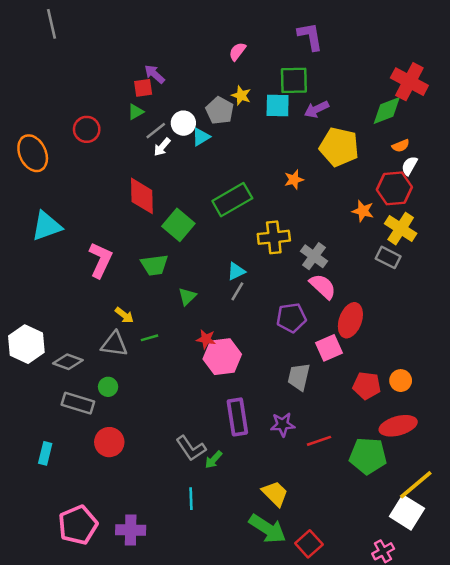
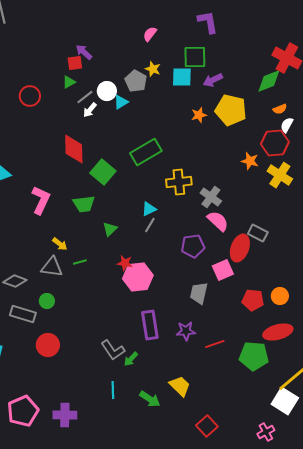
orange star: (294, 180) -> (199, 115), moved
gray rectangle: (388, 257) -> (258, 233), moved
green arrow: (268, 529) -> (150, 399), moved, size x0.7

